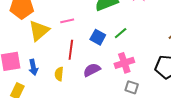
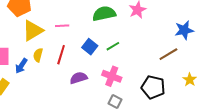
pink cross: (124, 63) -> (112, 76), turned 30
blue arrow: (33, 67) -> (21, 66), turned 35
yellow semicircle: (59, 74) -> (38, 55), moved

